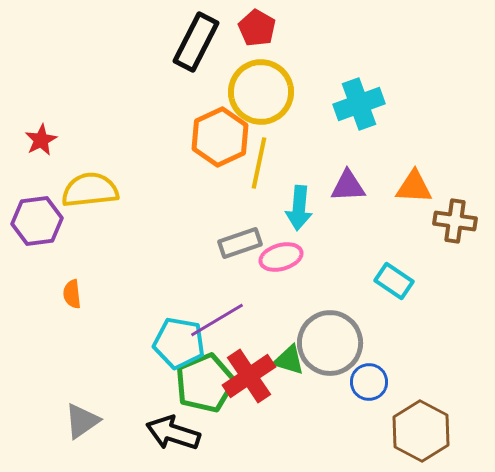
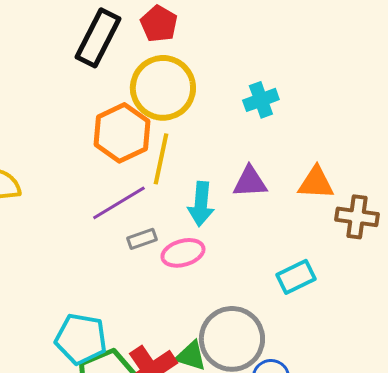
cyan cross: (359, 104) -> (261, 100), size x0.7
gray rectangle: (240, 243) -> (142, 239), size x0.7
cyan rectangle: (394, 281) -> (296, 277), turned -60
purple line: (217, 320) -> (119, 203), moved

